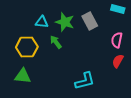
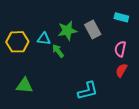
cyan triangle: (42, 22) -> (44, 39), moved
green star: (65, 22) -> (67, 31), turned -30
yellow hexagon: (27, 47) -> (17, 42), moved

